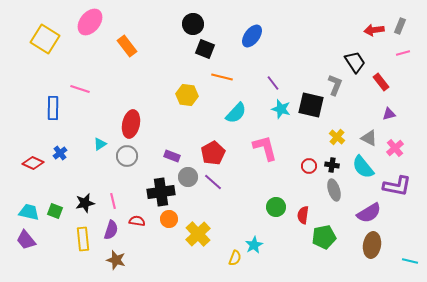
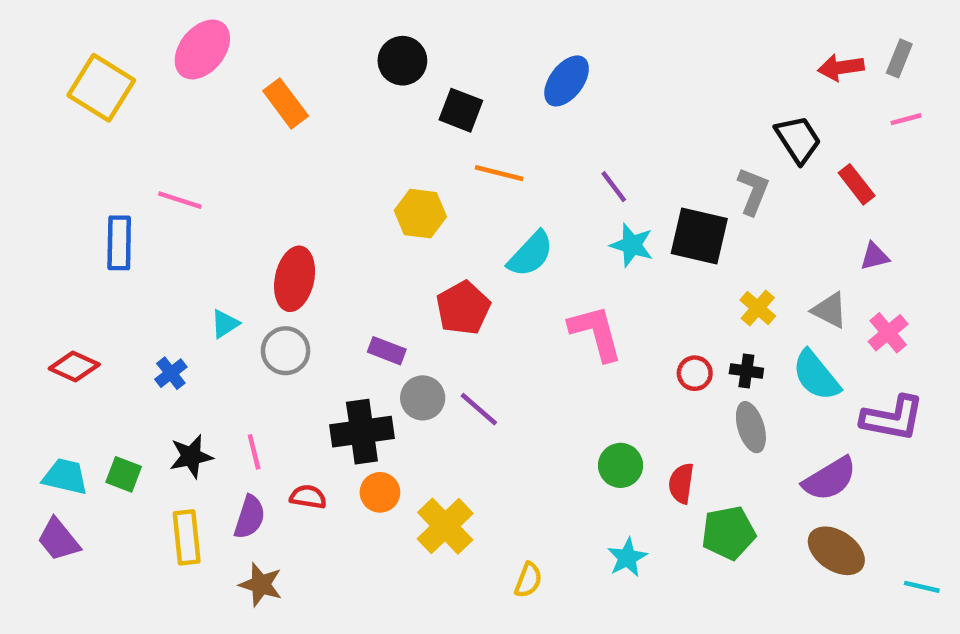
black circle: (193, 24) -> (402, 61), moved
blue cross: (60, 153) -> (171, 373), moved
red pentagon: (213, 153) -> (463, 308), moved
cyan star: (254, 245) -> (627, 558), moved
brown ellipse: (372, 245) -> (836, 551), turned -65

